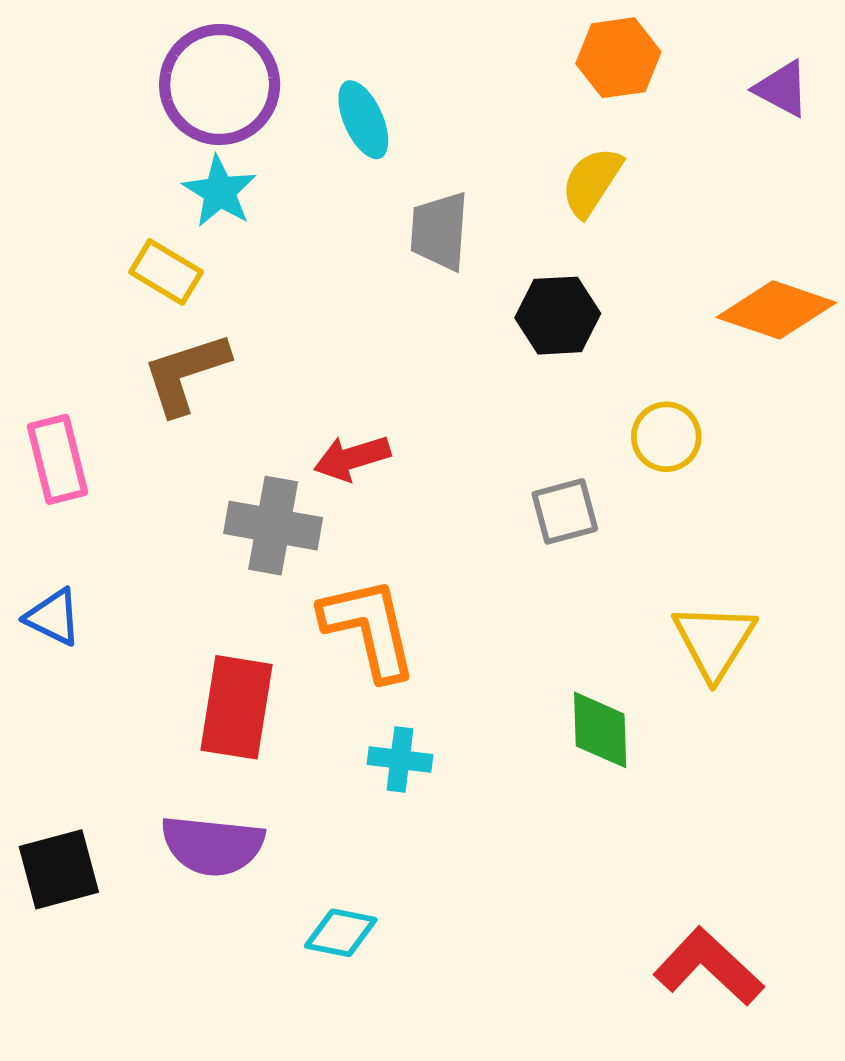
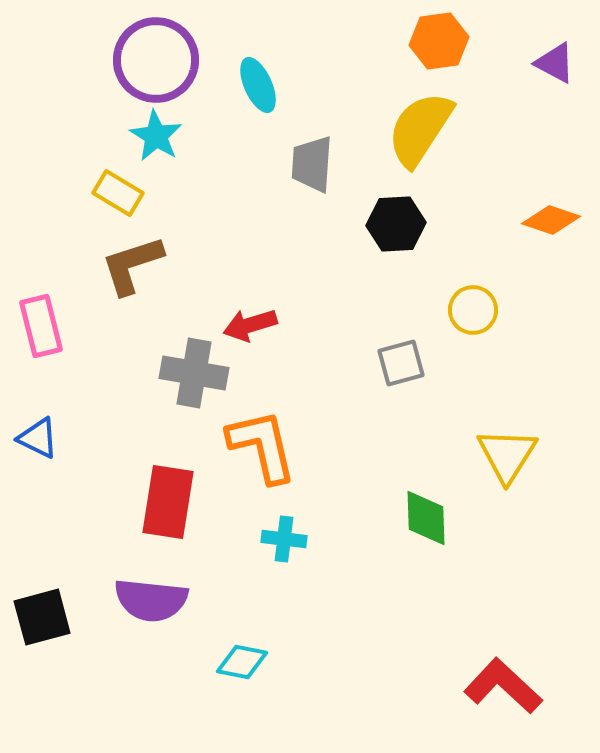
yellow semicircle: (592, 182) -> (420, 129), size x1.5
orange diamond: (776, 310) -> (551, 220), size x0.7

